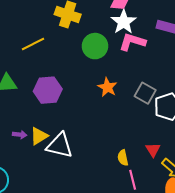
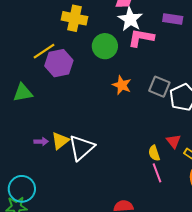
purple hexagon: (48, 90) -> (59, 63), moved
white triangle: (60, 146) -> (81, 148), turned -48
yellow semicircle: (123, 158) -> (154, 153), moved

